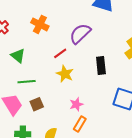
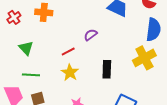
orange cross: (40, 24) -> (44, 12), moved, turned -30
purple semicircle: (80, 34) -> (91, 35), size x0.6

